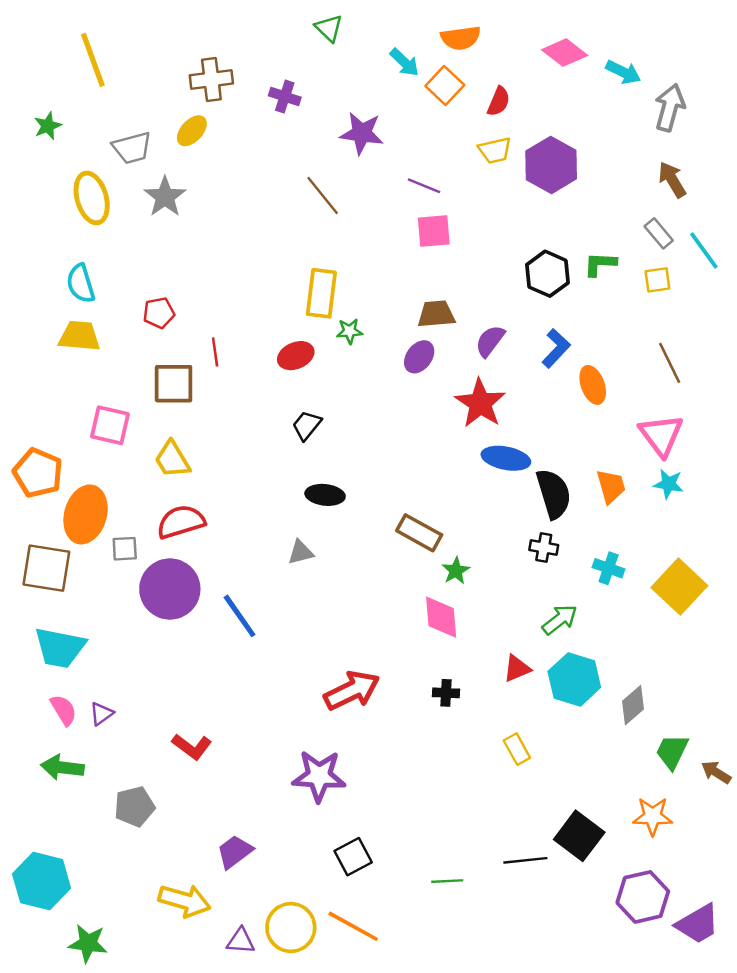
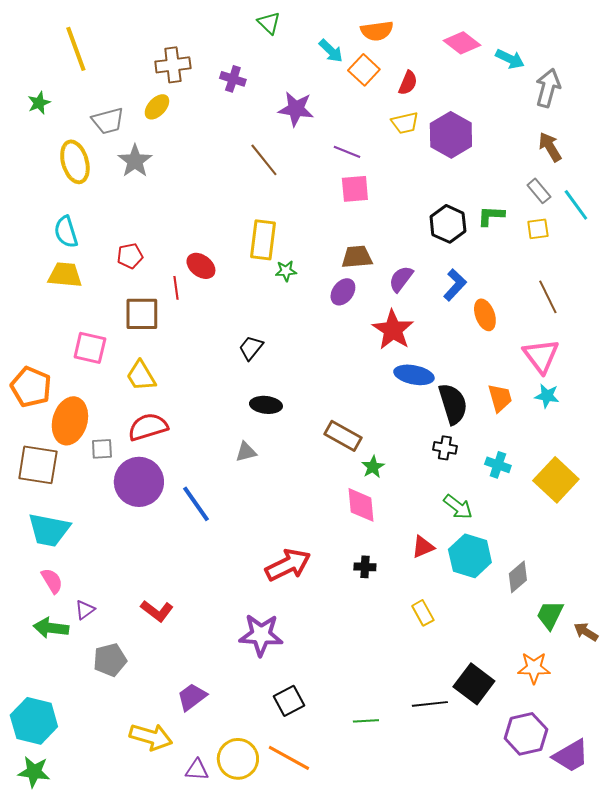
red ellipse: (296, 356) -> (201, 266), moved, turned 60
green arrow: (560, 620) -> (458, 507), turned 76
purple triangle: (101, 714) -> (85, 610), moved
green star: (88, 943) -> (34, 772), moved

